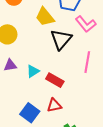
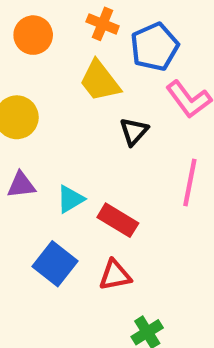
black triangle: (61, 39) -> (134, 131), size x0.6
blue square: (30, 113) -> (55, 264), moved

